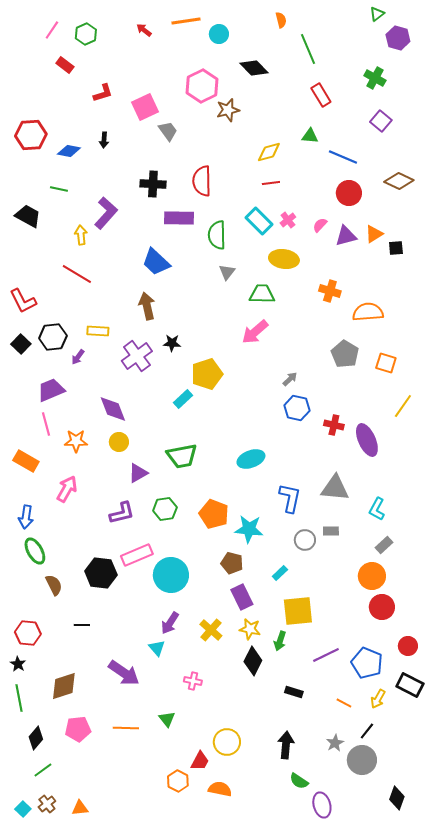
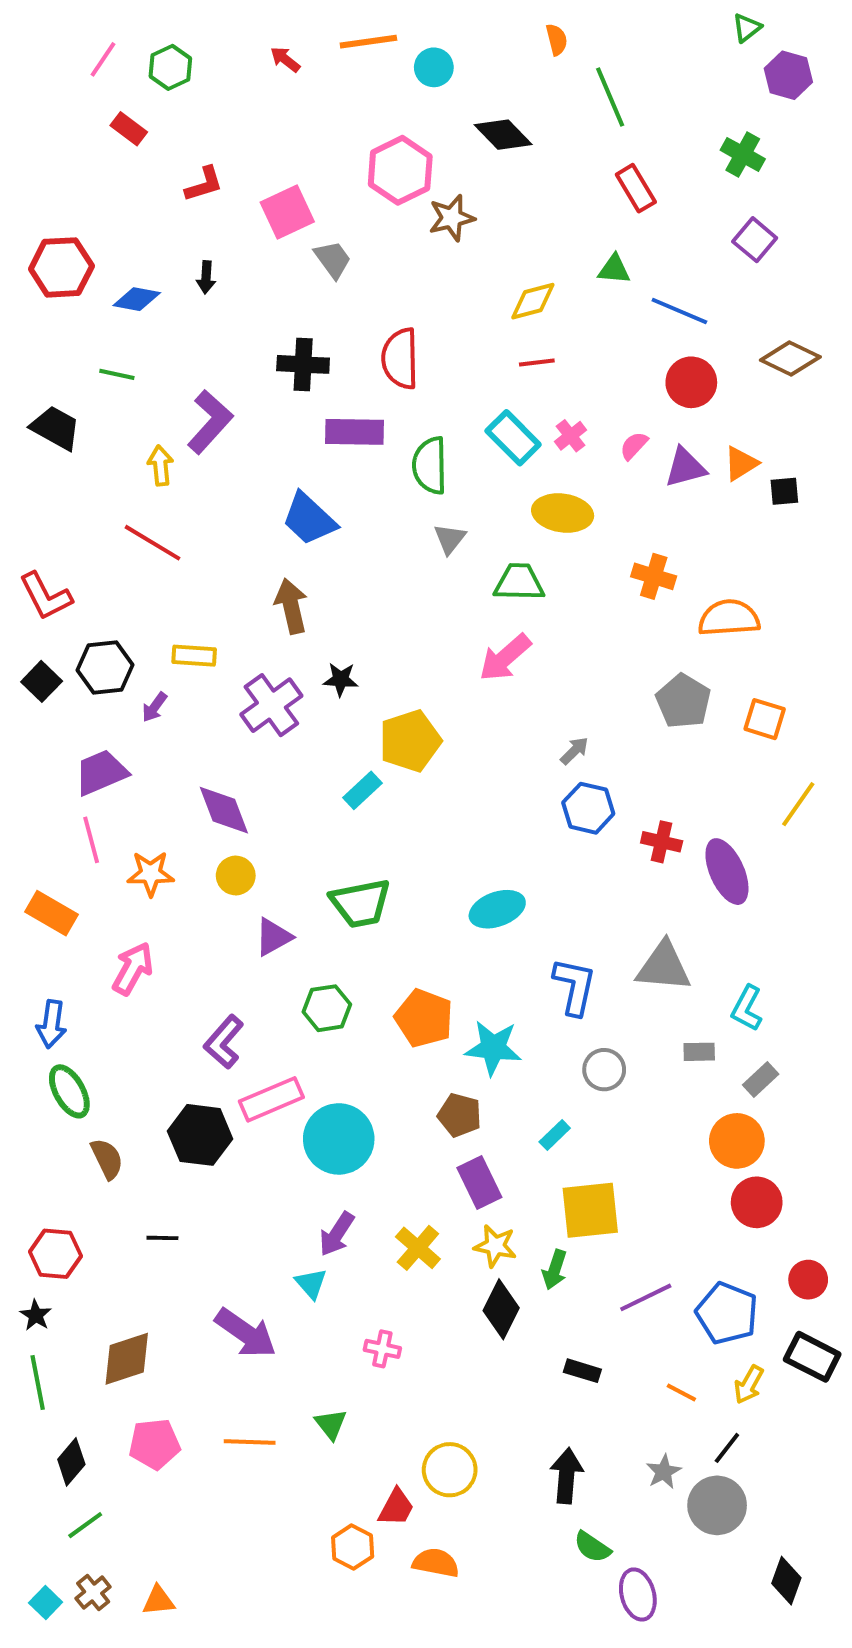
purple L-shape: (122, 513) -> (224, 1042), moved, turned 144
gray rectangle: (331, 531) -> (699, 1052), moved

